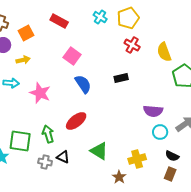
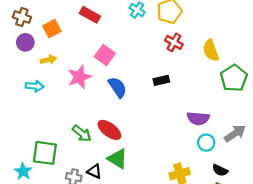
pink star: (40, 93) -> (79, 77), moved, turned 30
red ellipse: (76, 121) -> (109, 130), turned 75
green arrow: (48, 134) -> (82, 133), moved, turned 144
green triangle: (99, 151) -> (118, 159), moved

